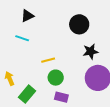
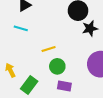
black star: (91, 51) -> (90, 28), moved

